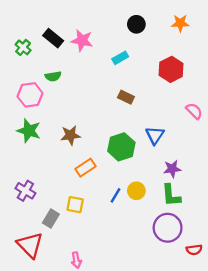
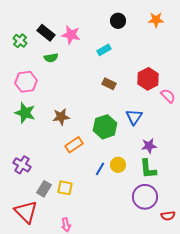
red hexagon: (171, 69) -> (148, 79), moved
green semicircle: (53, 76) -> (51, 58), moved
yellow square: (75, 205) -> (65, 188), moved

